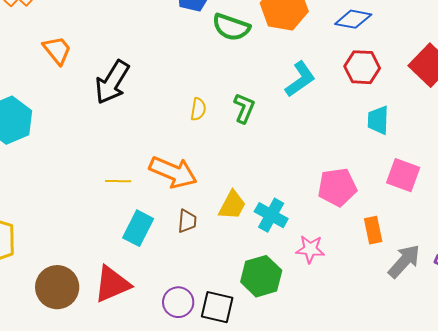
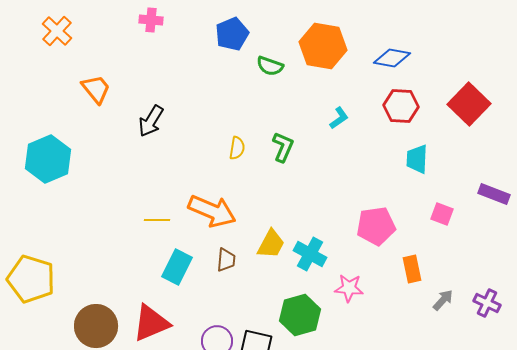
green semicircle: (231, 27) -> (270, 66), size x0.7
cyan L-shape: (300, 79) -> (339, 118), size x0.6
black arrow: (112, 82) -> (151, 121), size x0.7
pink square: (403, 175) -> (442, 214), size x0.7
gray arrow: (404, 261) -> (443, 300), size x0.6

